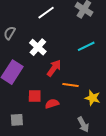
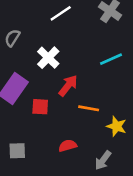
red square: (35, 96) -> (40, 107), moved
red semicircle: (52, 104) -> (68, 146), moved
gray arrow: (83, 125) -> (103, 160), turned 63

